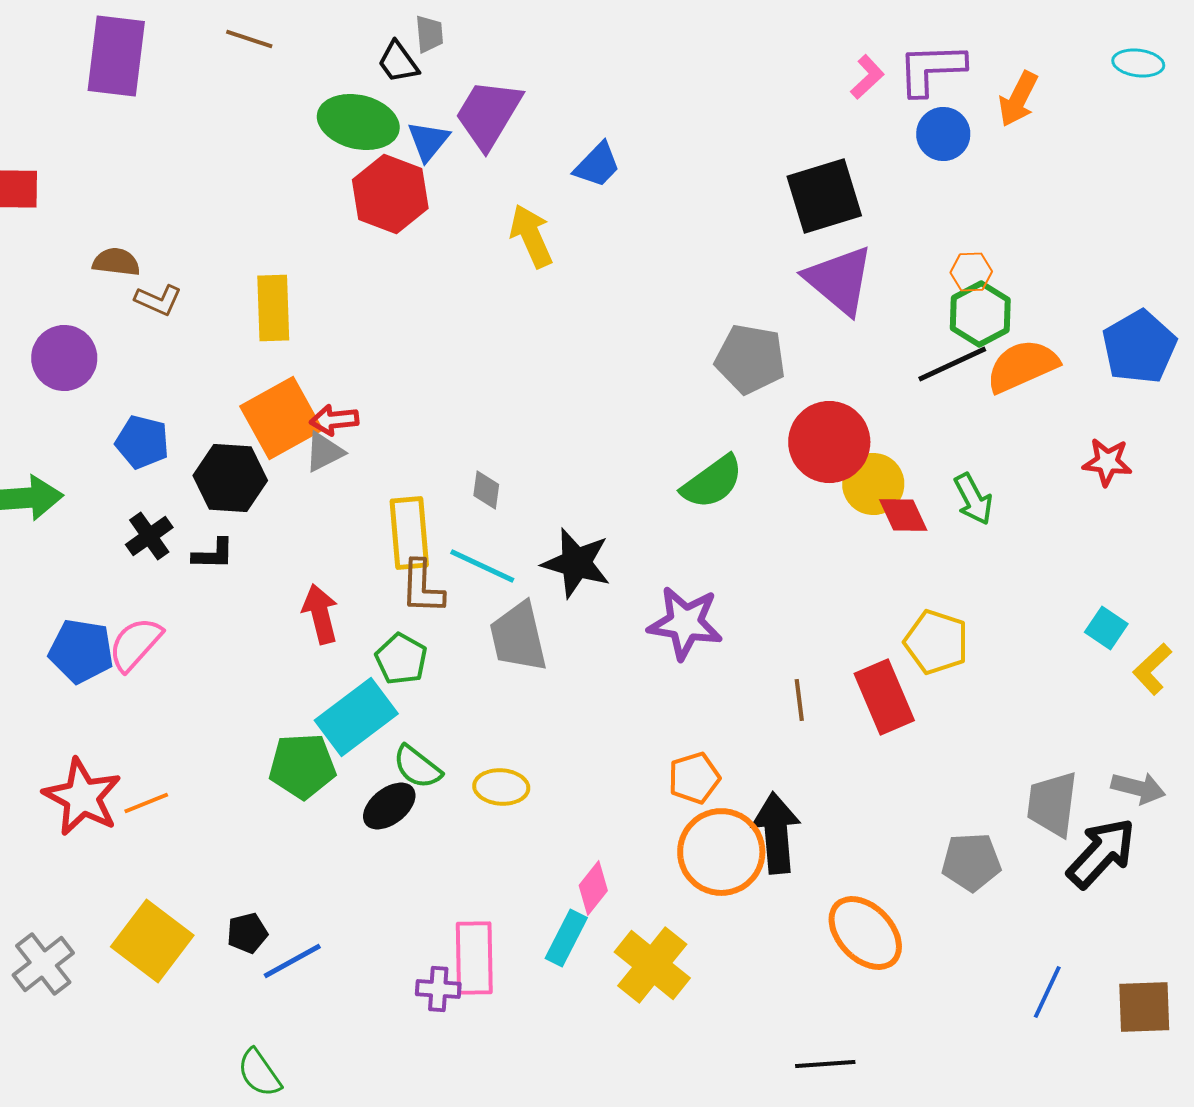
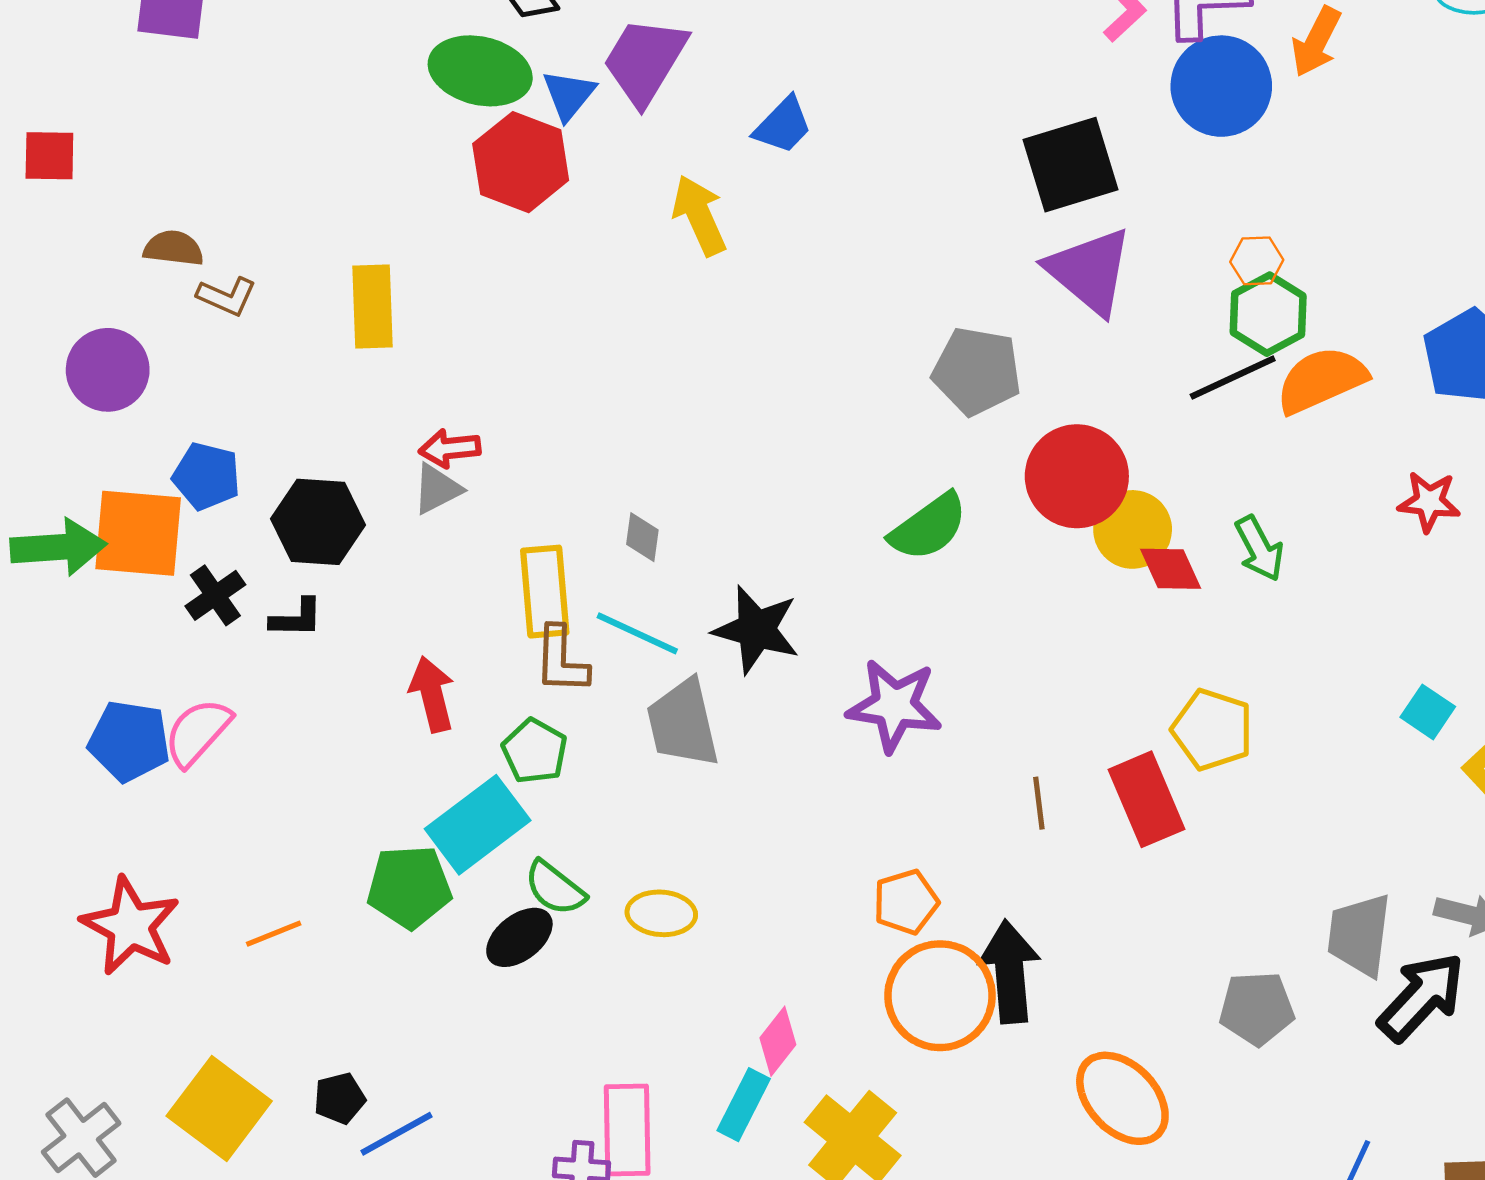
blue circle: (943, 134) -> (1221, 86), size x1.5
orange square: (281, 418) -> (138, 533), moved, turned 34
orange line: (146, 803) -> (274, 934), moved

